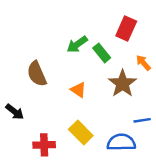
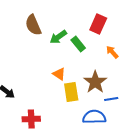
brown semicircle: (37, 74) -> (33, 25), moved
brown star: (123, 84) -> (95, 82), moved
yellow rectangle: (81, 133) -> (71, 92), moved, turned 36

